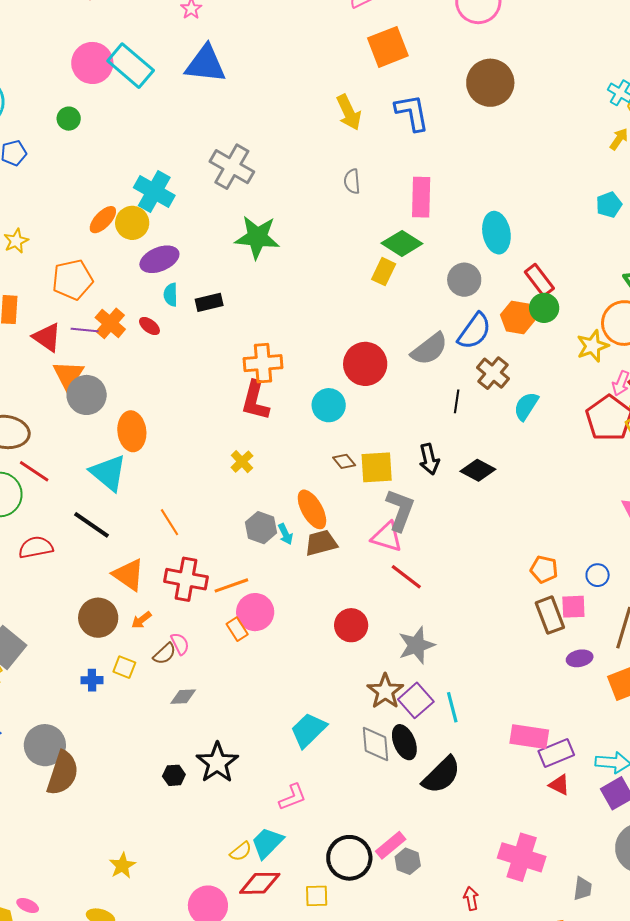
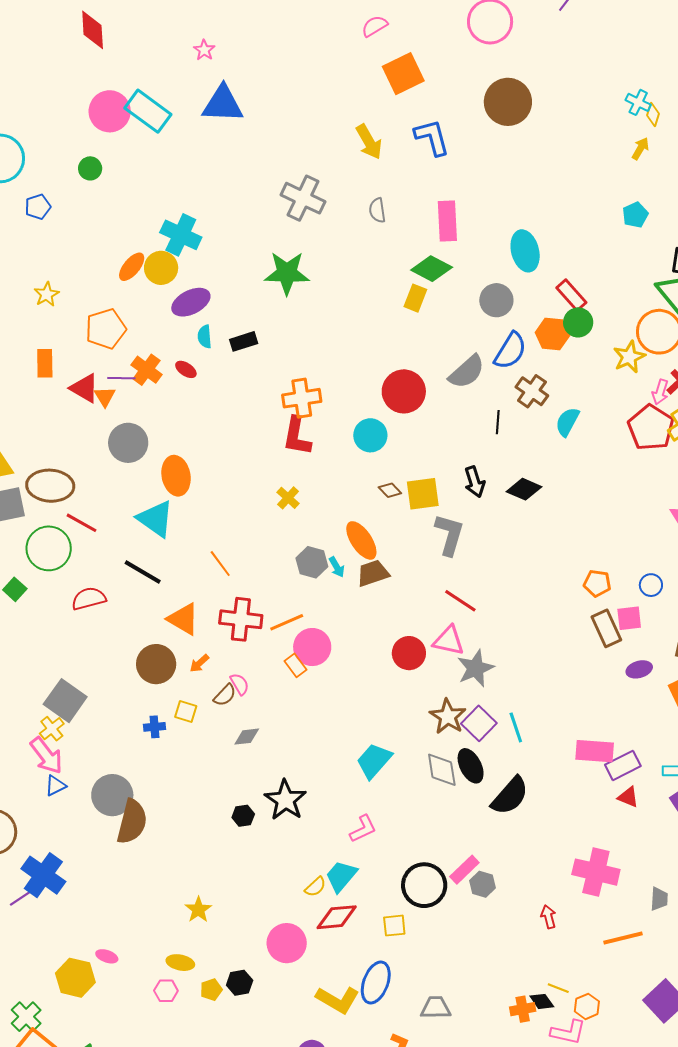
gray cross: (232, 167) -> (303, 198), moved
orange triangle: (68, 375) -> (105, 397), moved, size x0.7
pink triangle: (387, 537) -> (449, 641), moved

